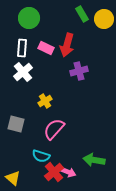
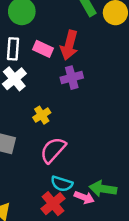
purple cross: (79, 71) -> (72, 78), moved
cyan semicircle: (41, 156) -> (62, 184), moved
pink arrow: (68, 172) -> (84, 197), moved

